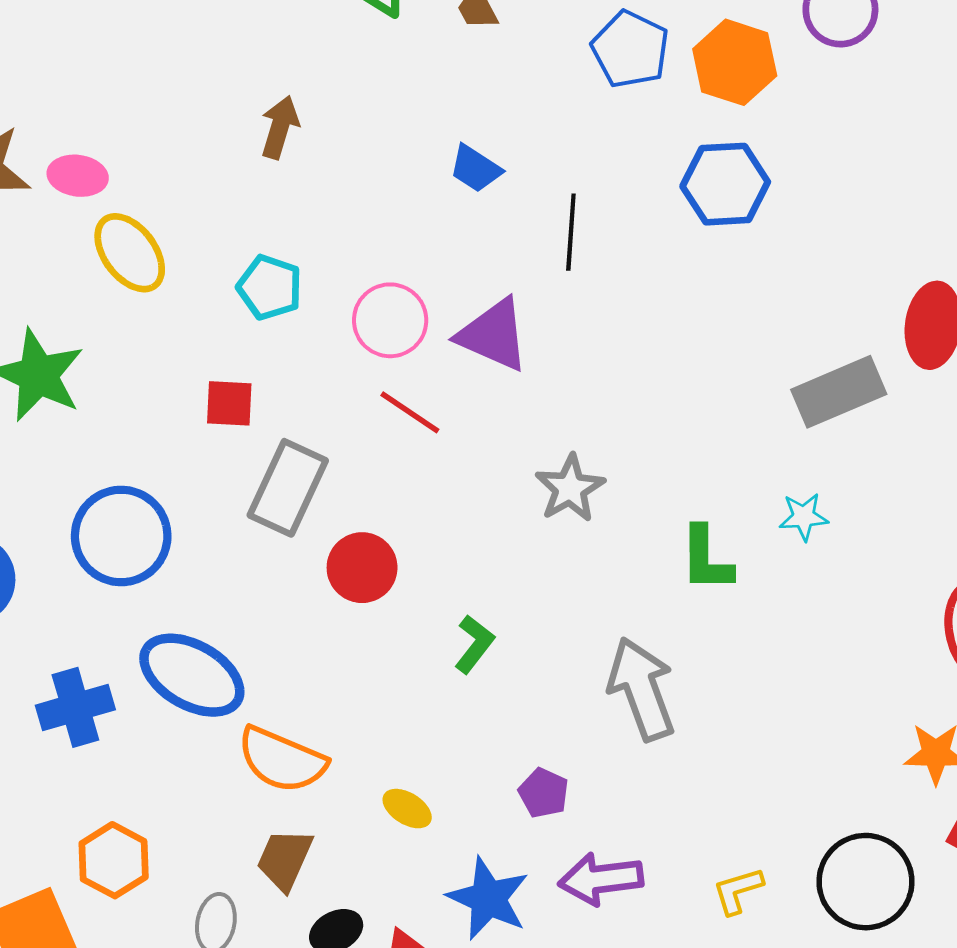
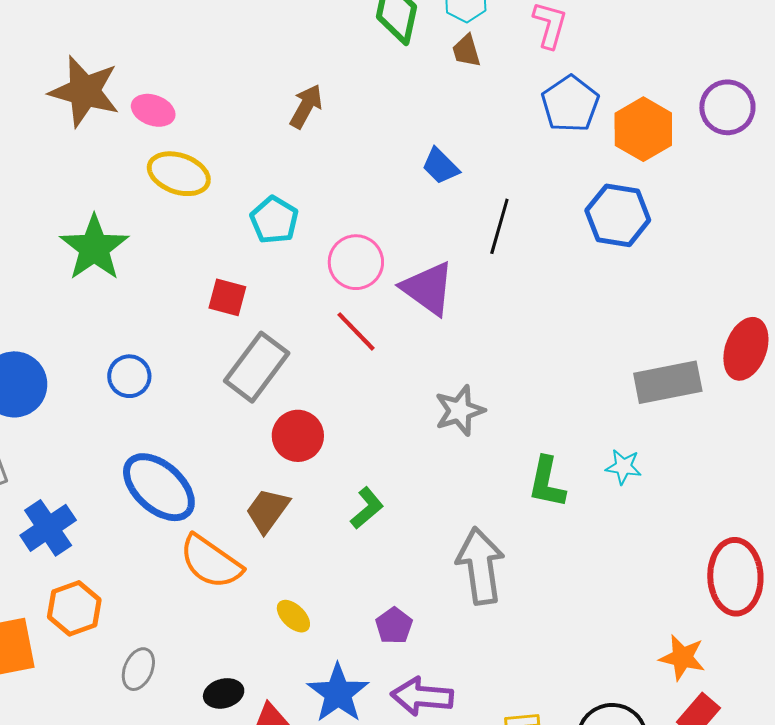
yellow ellipse: (130, 253) -> (179, 174), turned -46
blue circle: (121, 536) -> (129, 376), size x0.6
blue cross: (75, 707) -> (48, 528), moved, turned -30
brown trapezoid: (285, 859) -> (267, 511), moved

